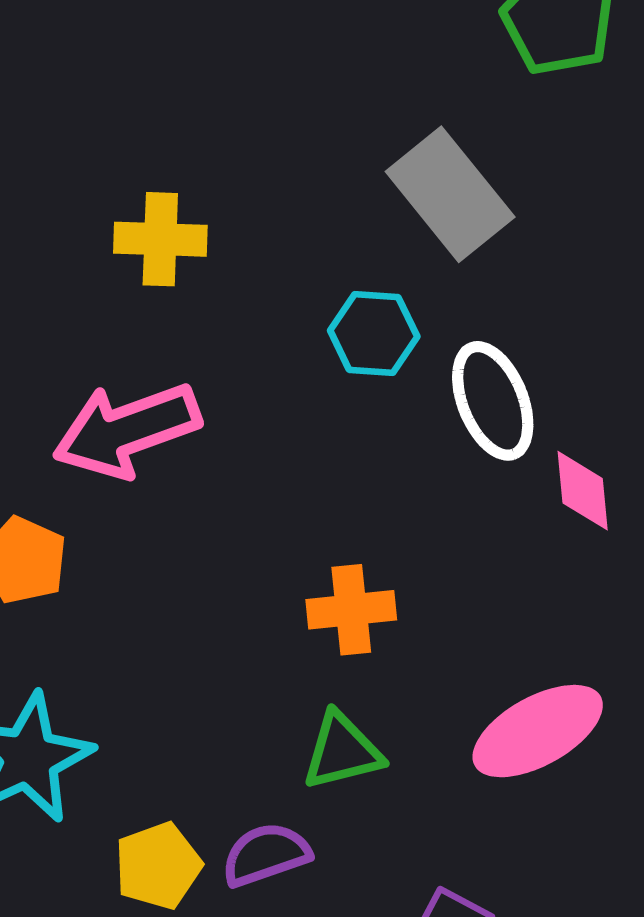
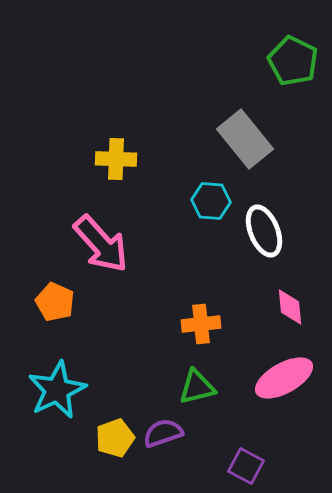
pink arrow: (127, 430) -> (101, 244), turned -112
pink diamond: (583, 491) -> (290, 307), moved

